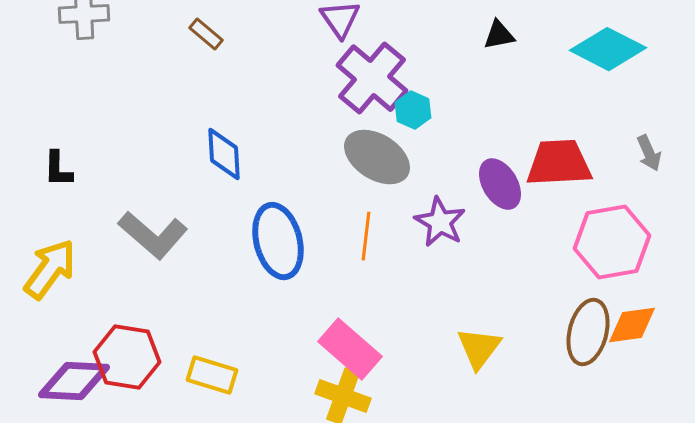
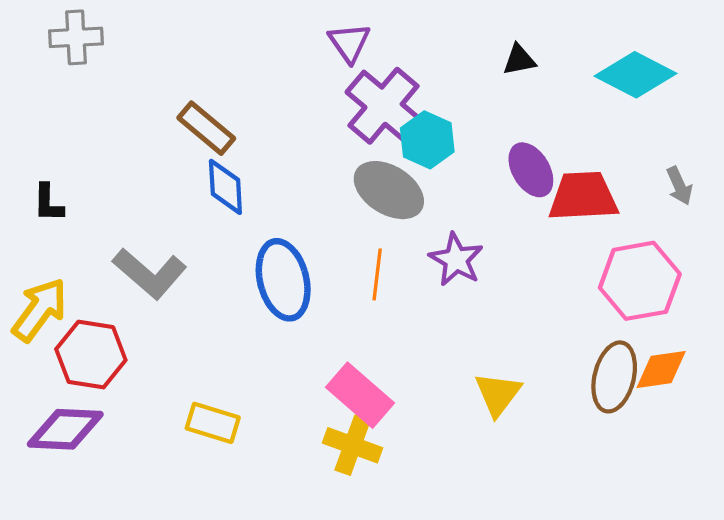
brown rectangle: (206, 34) -> (206, 128), moved, size x1.6
cyan hexagon: (413, 110) -> (427, 140), size x1.4
purple ellipse: (500, 184) -> (531, 170), moved
red hexagon: (127, 357) -> (91, 355), moved

